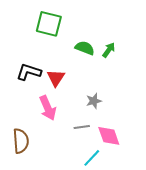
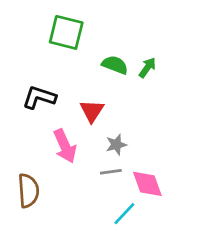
red triangle: (56, 78) -> (92, 111), moved
gray star: (94, 101) -> (116, 145), moved

